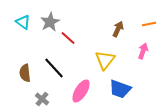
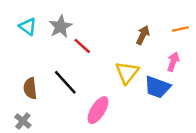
blue trapezoid: (120, 89) -> (157, 87), moved
gray cross: (42, 99) -> (23, 121), moved

